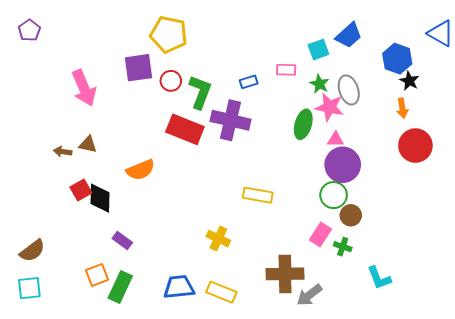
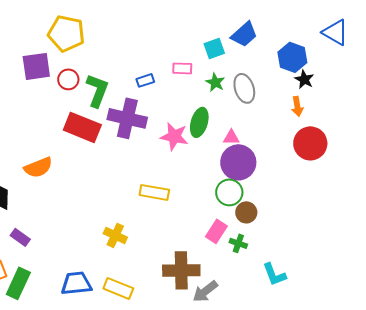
pink star: (330, 107) -> (174, 136), moved

